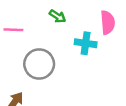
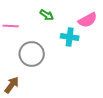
pink semicircle: (108, 22) -> (88, 20), turned 66

